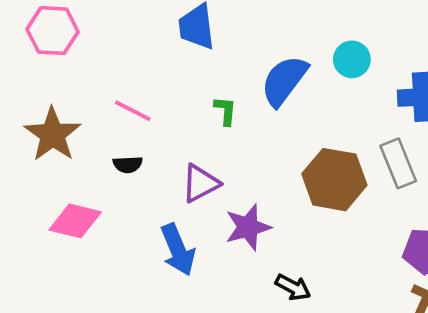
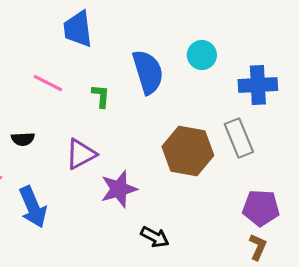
blue semicircle: (284, 81) -> (148, 72), turned 126
pink line: (133, 111) -> (48, 83), moved
blue arrow: (178, 250) -> (33, 207), moved

